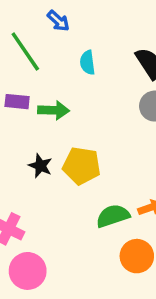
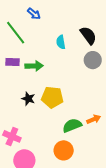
cyan semicircle: (88, 63) -> (61, 42), moved
orange circle: (137, 256) -> (64, 150), moved

